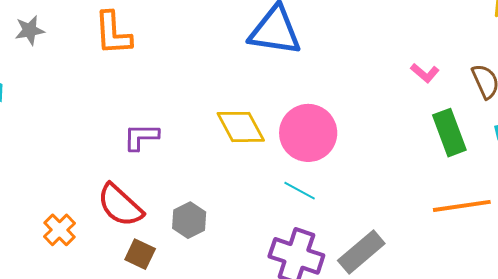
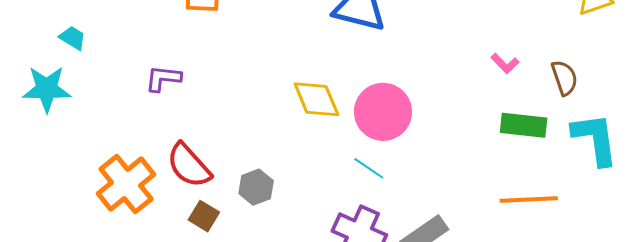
green rectangle: (449, 133) -> (524, 125), turned -69
purple L-shape: (141, 137) -> (163, 78), moved
orange cross: (59, 230) -> (126, 184), size x1.8

